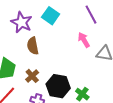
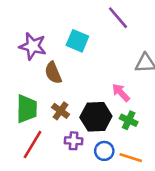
cyan square: (51, 16) -> (77, 41), moved
pink arrow: (84, 40) -> (121, 92), moved

